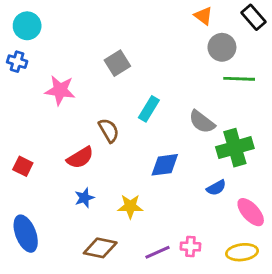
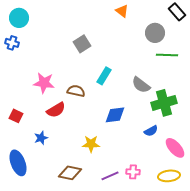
orange triangle: (203, 16) -> (122, 11), moved
pink star: (60, 90) -> (44, 83), moved
brown semicircle: (109, 130) -> (76, 91), turned -48
blue star: (84, 198) -> (41, 138), moved

